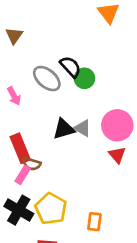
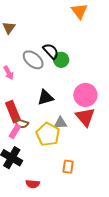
gray triangle: (82, 128) -> (60, 123), moved, turned -32
red triangle: (117, 155) -> (85, 117), size x1.5
yellow pentagon: (51, 209) -> (48, 134), moved

